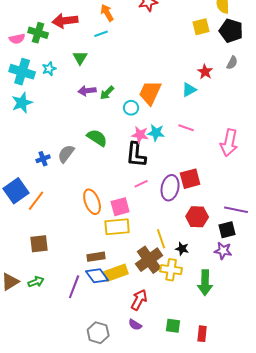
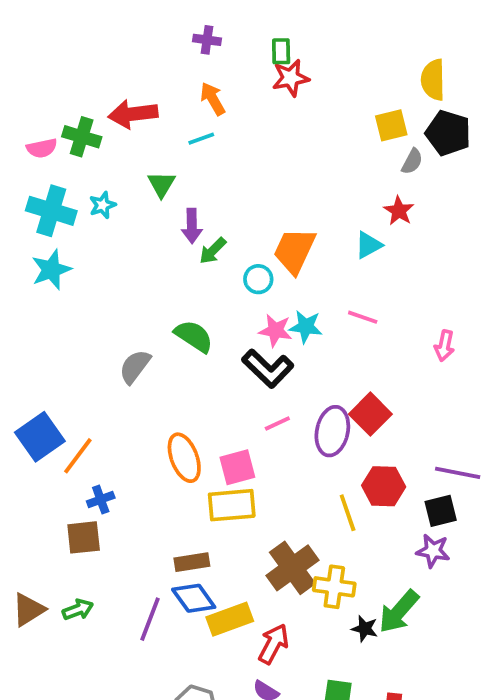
gray semicircle: (232, 63) -> (412, 161), moved
purple arrow: (87, 91) -> (192, 226), moved, turned -84
pink arrow: (229, 143) -> (444, 346), size x0.6
black L-shape: (136, 155) -> (268, 368), turned -52
blue cross: (43, 159) -> (101, 499), moved
red square: (190, 179) -> (370, 414), turned -30
yellow line: (161, 239) -> (348, 513), moved
black star: (182, 249) -> (365, 629), moved
yellow rectangle: (116, 273) -> (230, 619), moved
green arrow: (205, 283) -> (399, 612), turned 40

